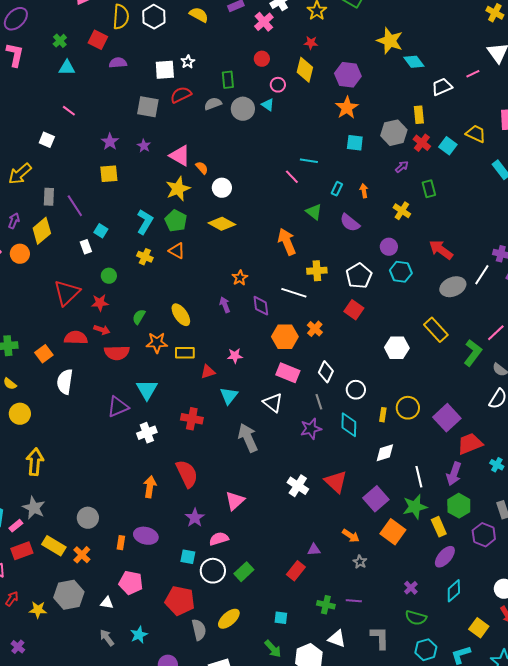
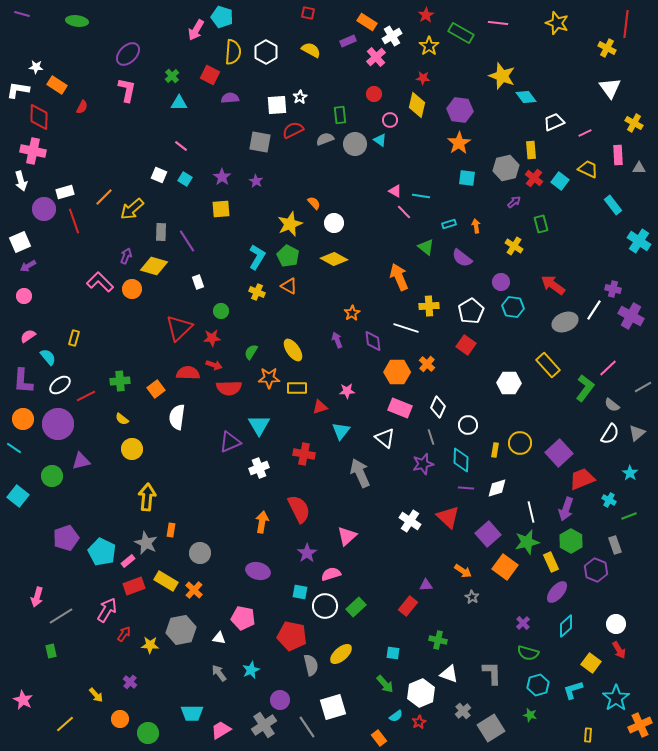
pink line: (473, 74) -> (585, 133), moved
pink triangle: (180, 156) -> (395, 191), moved, size x0.6
cyan rectangle: (337, 189) -> (449, 224), turned 48
yellow diamond: (42, 231) -> (154, 266), turned 56
cyan square: (101, 231) -> (185, 179), moved
orange rectangle: (121, 543) -> (171, 530), moved
purple line: (354, 601) -> (466, 488), moved

